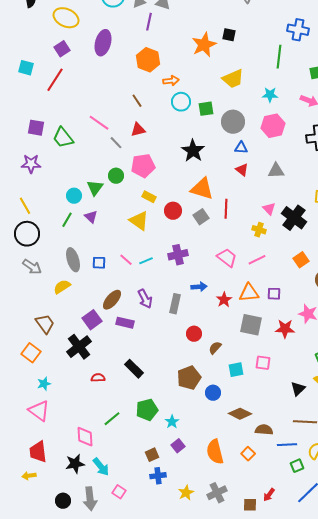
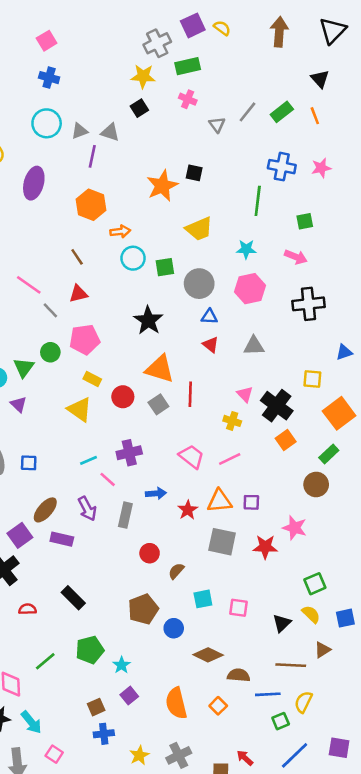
pink line: (126, 260) -> (108, 479), moved
orange square: (301, 260) -> (286, 440), moved
pink square: (263, 363) -> (239, 608), moved
red arrow: (269, 495) -> (245, 758), turned 96

